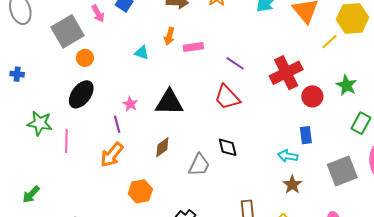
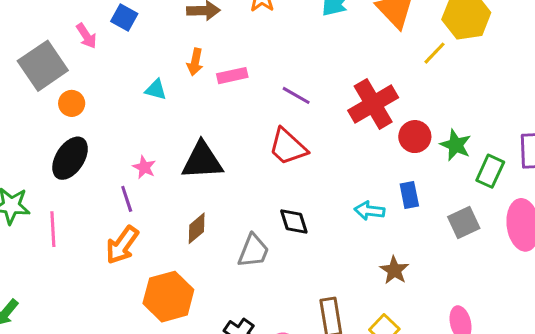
green star: (346, 85) -> (456, 145), moved
cyan arrow: (288, 156) -> (369, 211), moved
gray square: (342, 171) -> (464, 222), moved, size x0.7
orange hexagon: (140, 191) -> (168, 297), size x1.4

